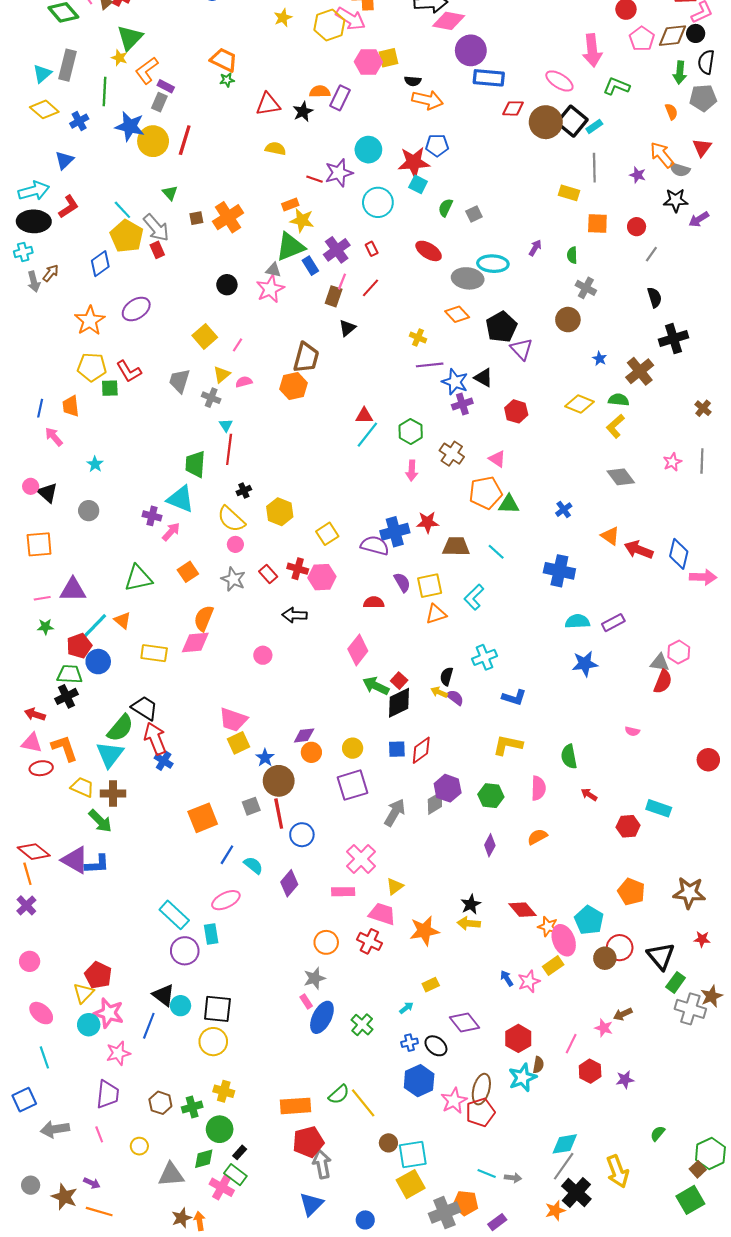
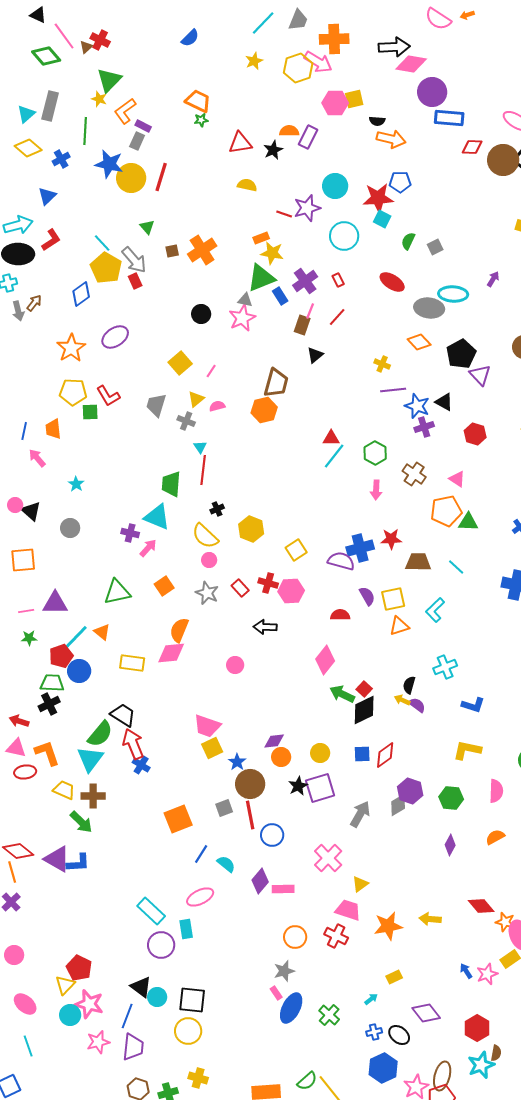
pink rectangle: (343, 892) -> (283, 889), moved
black star: (471, 904) -> (298, 786), moved
purple trapezoid: (108, 1094) -> (133, 1047), moved

